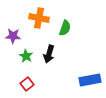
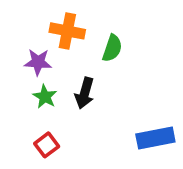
purple star: (13, 36) -> (38, 62), moved

